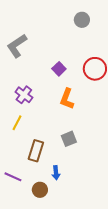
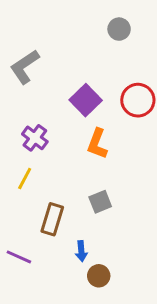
purple square: (59, 69) -> (86, 100), size x1.5
brown circle: (40, 190) -> (99, 276), moved

